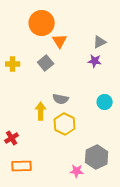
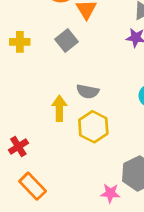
orange rectangle: (22, 166) -> (33, 186), turned 48

